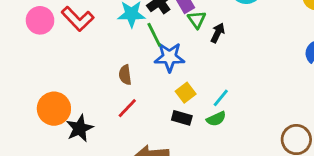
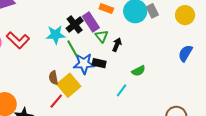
yellow square: (186, 93) -> (69, 85), moved, size x1.6
black rectangle: (182, 118) -> (99, 63), moved
green semicircle: (216, 119) -> (138, 71), moved

